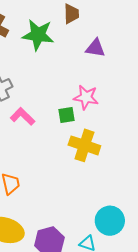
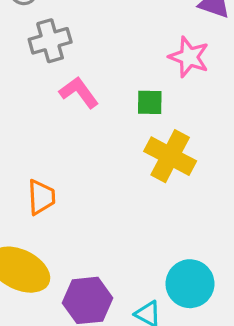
pink star: (86, 97) -> (189, 57), moved

